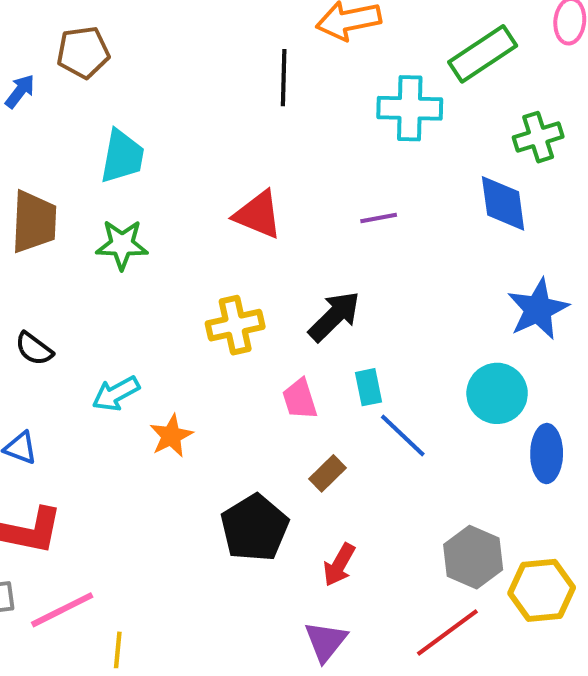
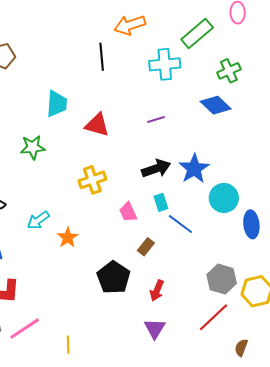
cyan trapezoid: (122, 156) -> (57, 104), moved
blue diamond: (503, 203) -> (216, 105), turned -32
blue star: (538, 309) -> (194, 169), moved
black arrow: (334, 316) -> (156, 168), moved, turned 32
yellow line: (118, 650) -> (68, 345), moved

